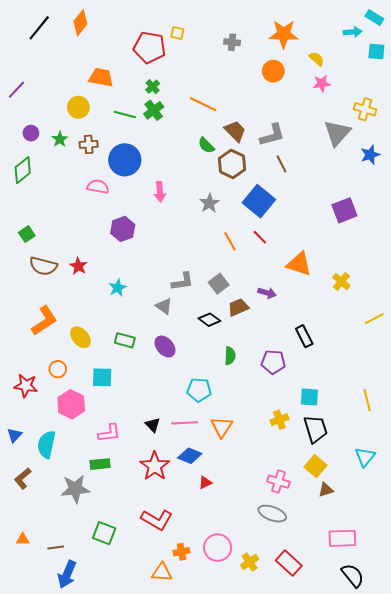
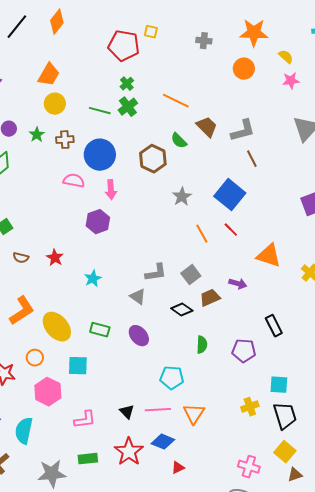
orange trapezoid: (101, 77) -> (49, 75), moved, turned 110
brown hexagon: (232, 164) -> (153, 159), moved
pink arrow: (160, 192) -> (111, 190), moved
brown semicircle: (43, 266) -> (21, 258), size x0.6
yellow ellipse: (80, 337) -> (57, 327), size x1.4
green rectangle: (100, 464) -> (88, 459), moved

